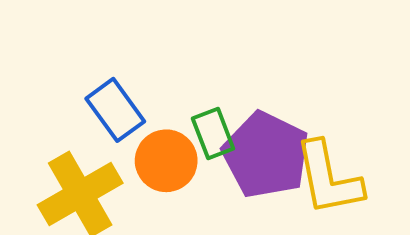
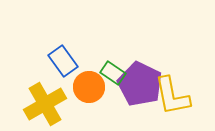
green rectangle: (213, 133) -> (113, 73), turned -35

